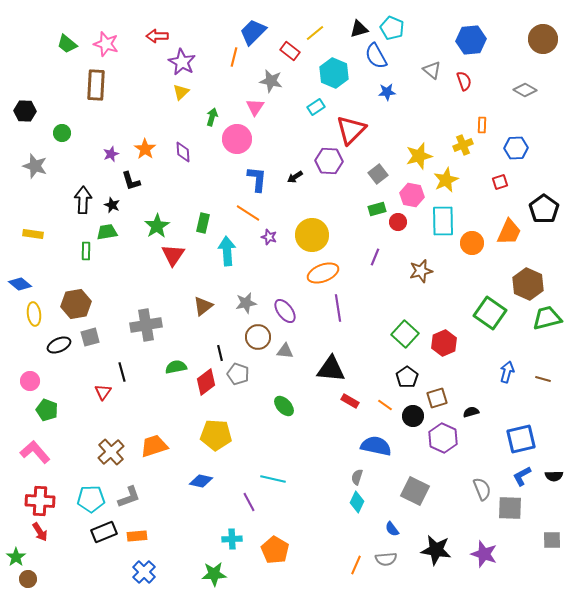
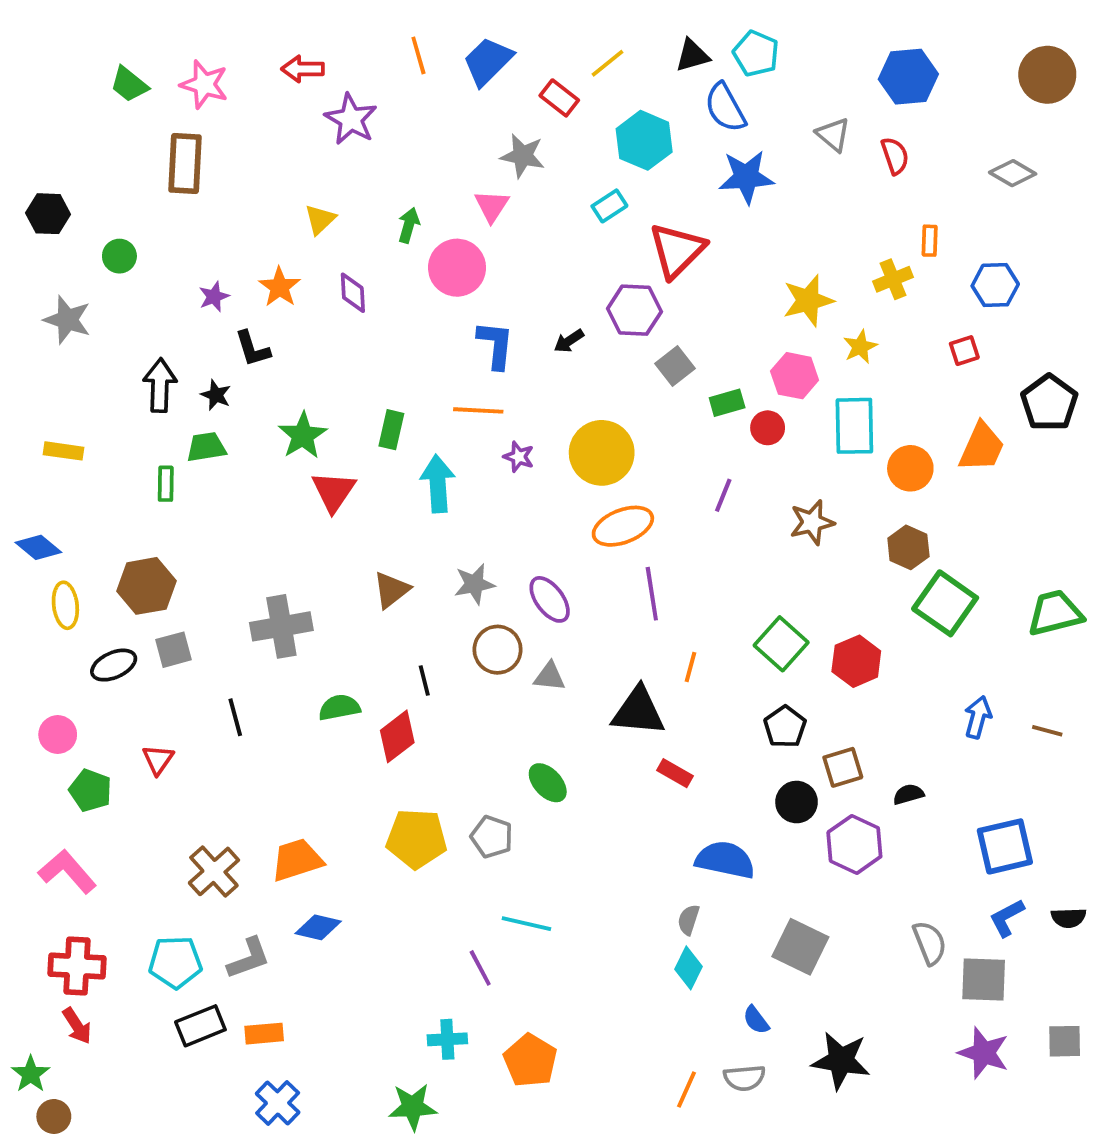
orange line: (234, 57) -> (418, 55), moved, turned -30
yellow triangle: (181, 92) -> (320, 219), moved
blue star: (387, 92) -> (746, 177), size x1.6
gray square: (378, 174) -> (675, 366), moved
yellow star: (446, 180) -> (860, 347), size x0.7
orange line: (248, 213) -> (478, 410), turned -30
brown hexagon: (528, 284) -> (908, 547), moved, size x0.7
gray pentagon: (238, 374) -> (492, 837), moved
red triangle: (103, 392) -> (158, 760), moved
orange line: (385, 405) -> (690, 667), moved, turned 70
blue diamond: (201, 481) -> (318, 927), moved
purple star: (484, 554) -> (984, 1053), moved

